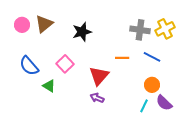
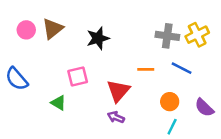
pink square: (65, 64) -> (78, 77), turned 30
blue semicircle: (29, 66) -> (17, 79), moved
orange circle: (152, 85) -> (170, 102), moved
purple semicircle: (164, 103) -> (204, 108), moved

